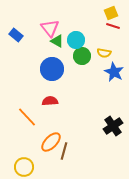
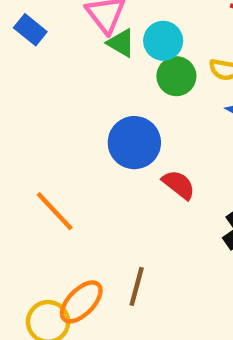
blue circle: (52, 69) -> (134, 143), moved
red semicircle: (50, 101) -> (179, 185), moved, turned 42
orange ellipse: (51, 142) -> (81, 302), moved

